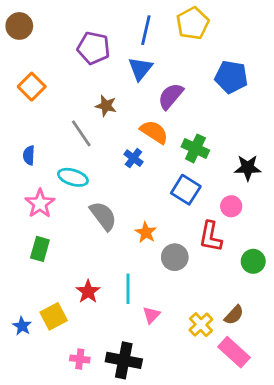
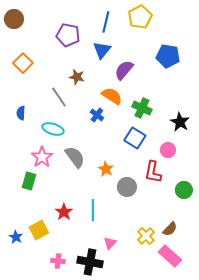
black star: (248, 168) -> (180, 122), turned 30
pink star: (40, 204) -> (42, 157), moved
pink triangle: (151, 315) -> (110, 243), moved

